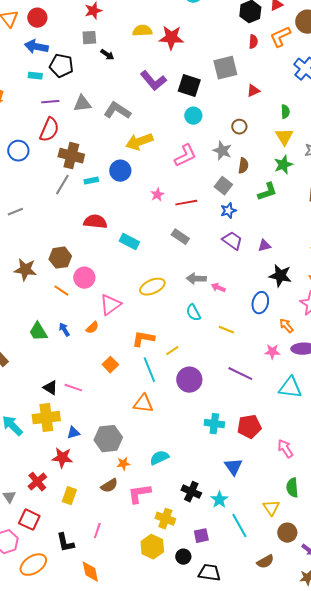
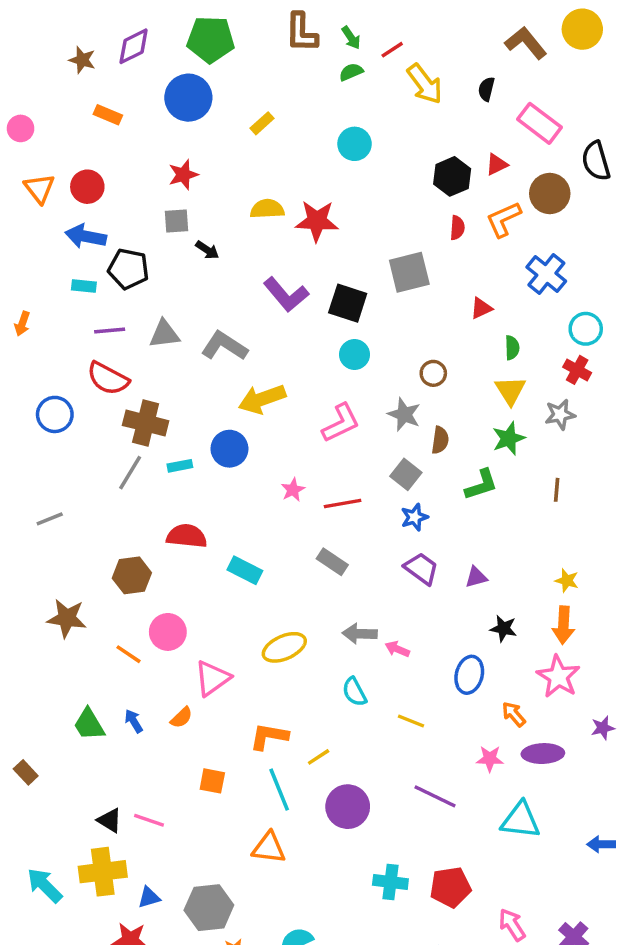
red triangle: (253, 91) -> (481, 308), moved
red semicircle: (49, 130) -> (108, 378), turned 95
brown hexagon: (60, 258) -> (132, 575), moved
black star: (280, 276) -> (503, 629), size x0.7
orange square: (110, 365) -> (212, 781), turned -35

